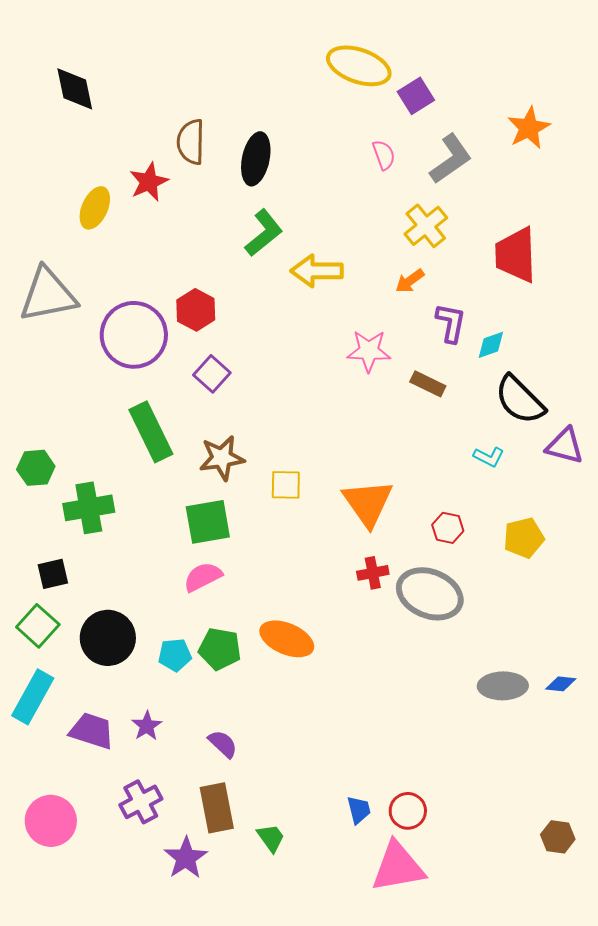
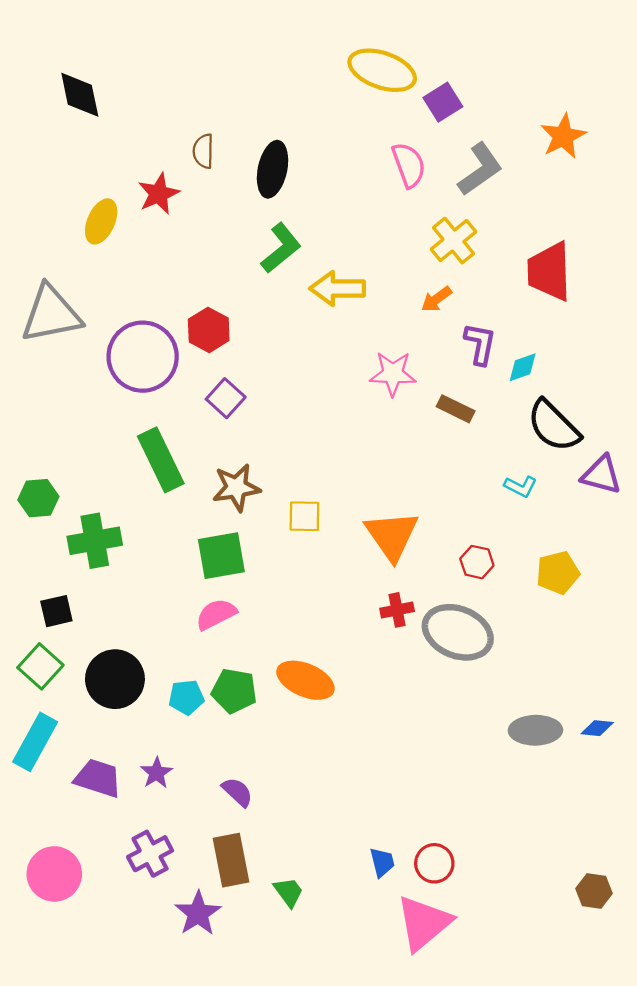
brown semicircle: (191, 142) -> (203, 151), size x0.7
pink semicircle: (384, 155) -> (409, 165), size x1.4
pink triangle: (398, 867) -> (424, 923), turned -30

